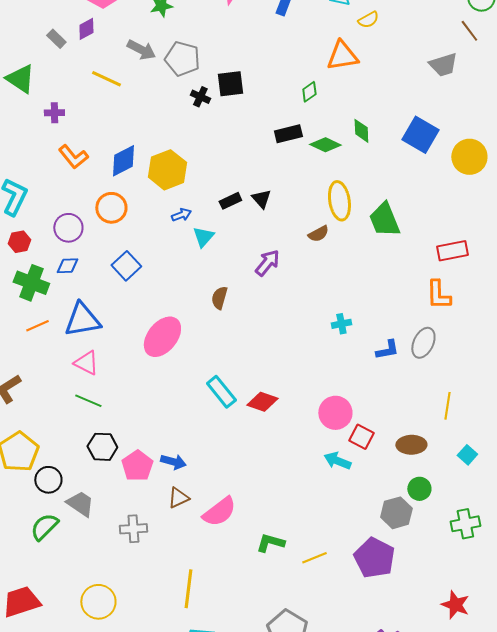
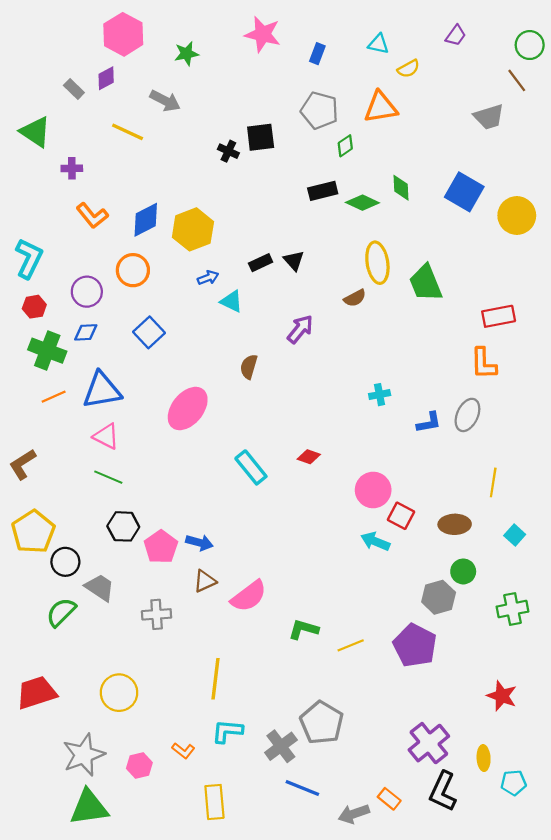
gray pentagon: (182, 59) -> (320, 110), moved
cyan triangle: (203, 237) -> (232, 301), turned -45
red diamond: (262, 402) -> (309, 457), moved, size x0.7

